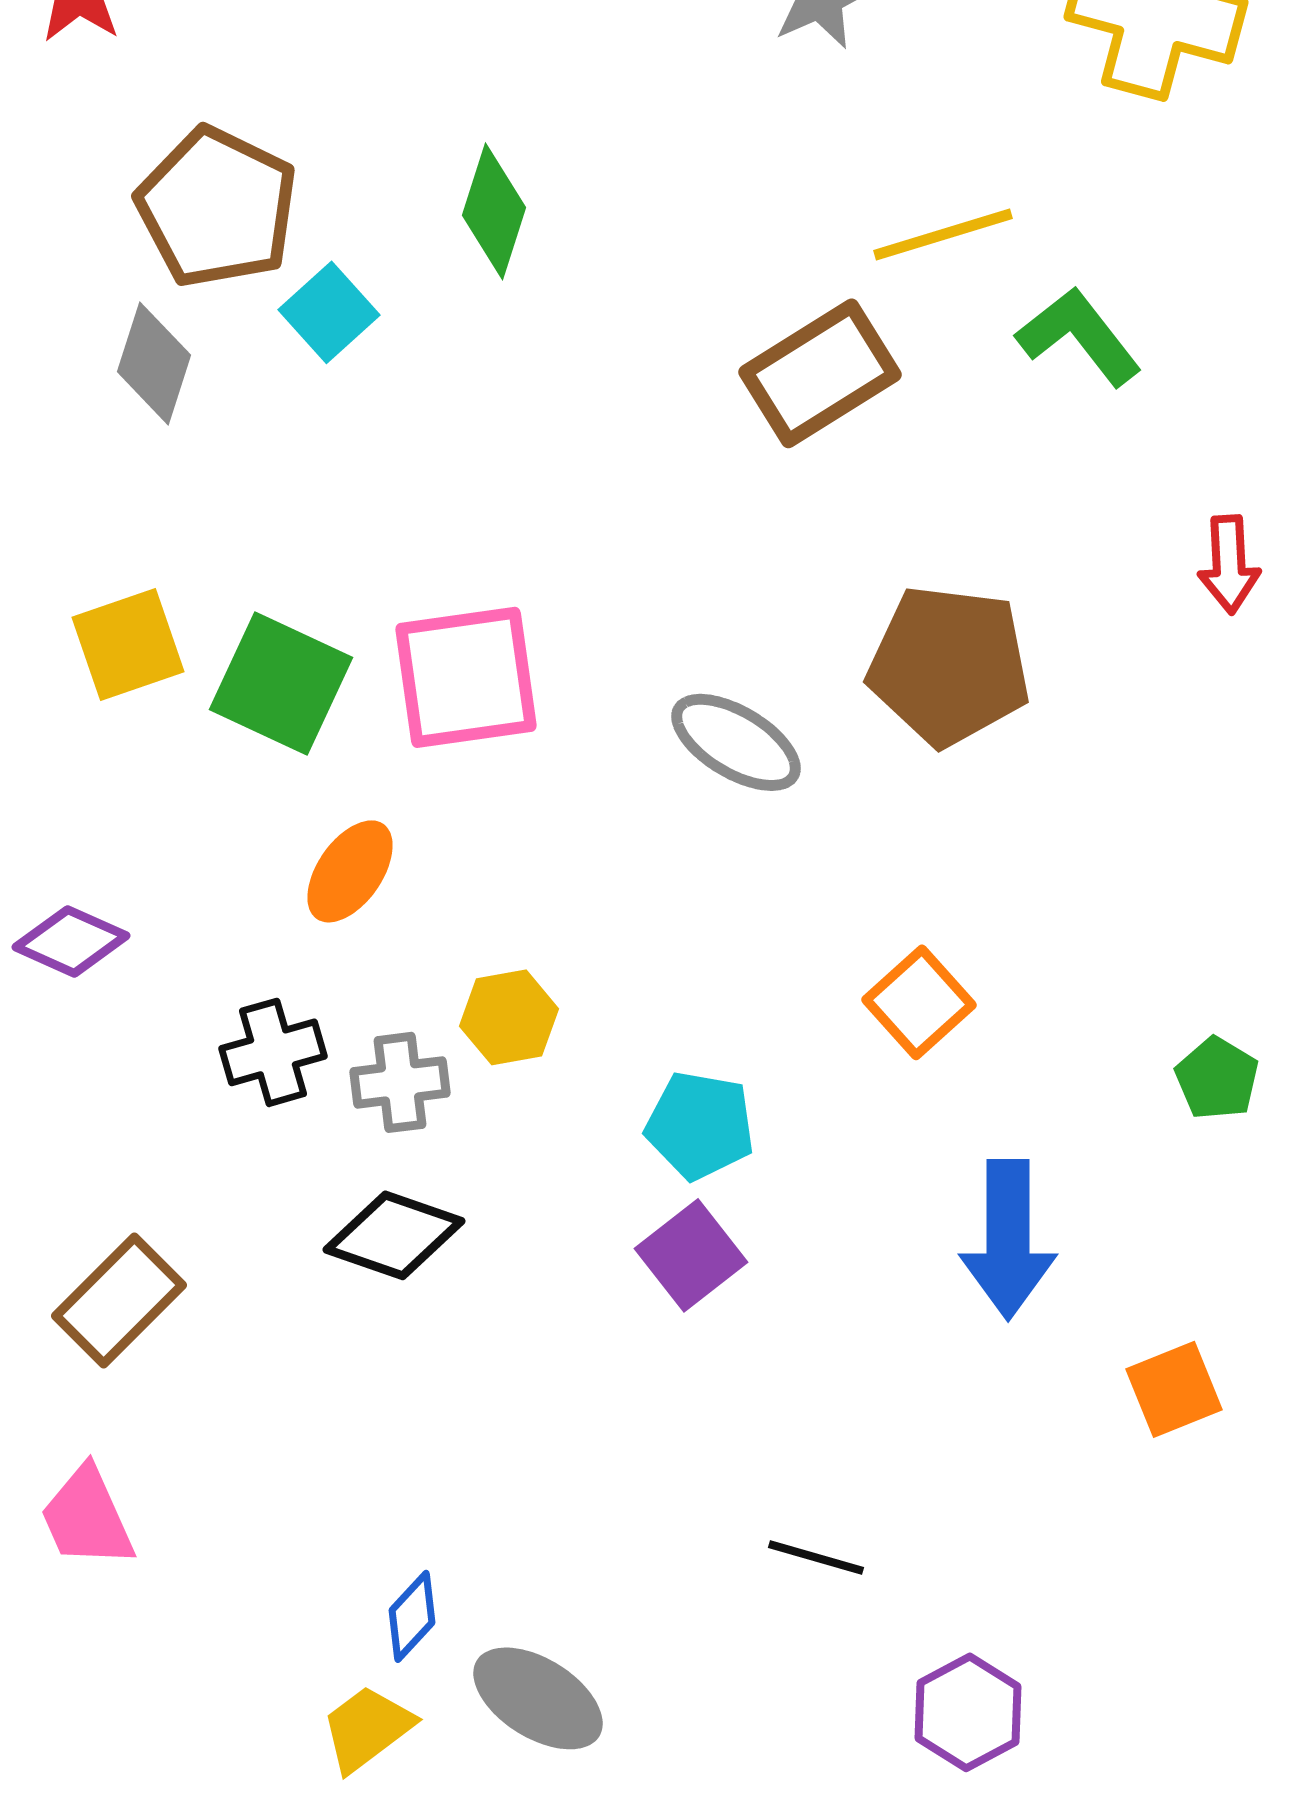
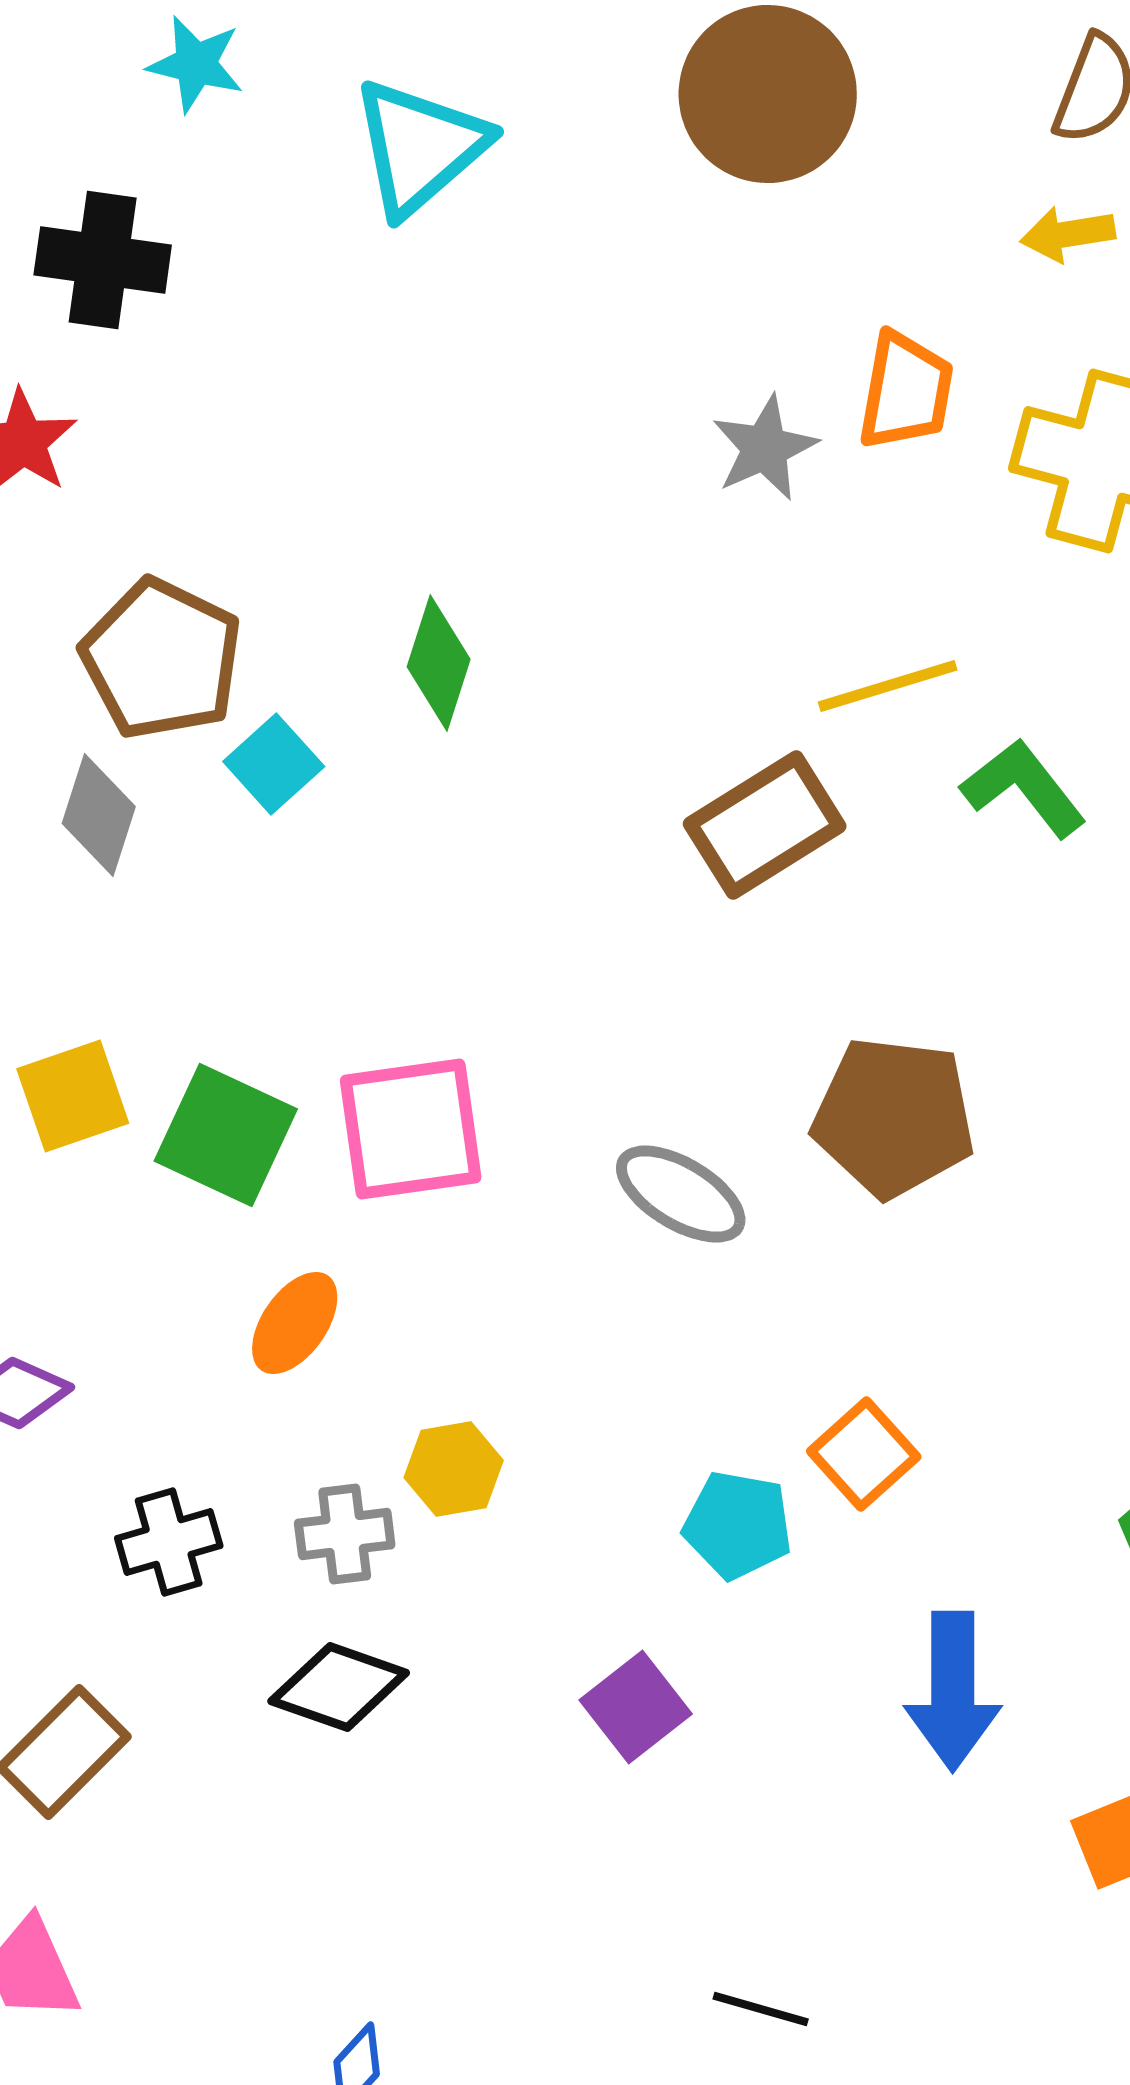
black cross: (273, 1052) -> (169, 1542), moved
cyan pentagon: (700, 1125) -> (738, 1525), moved

